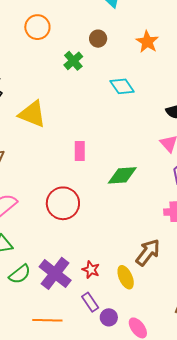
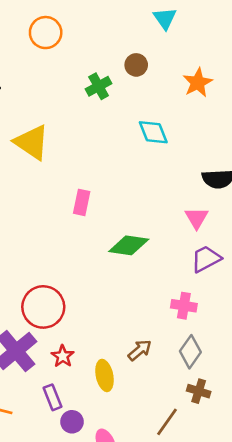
orange circle: (37, 27) -> (46, 33), moved
red circle: (63, 203) -> (43, 307), moved
brown arrow: (148, 252) -> (140, 350), size x0.7

